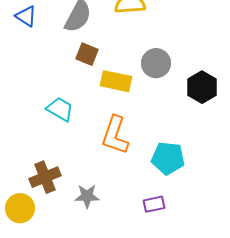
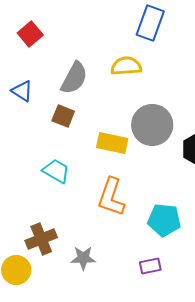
blue triangle: (26, 16) -> (22, 91), moved
brown square: (87, 54) -> (63, 116), moved
gray circle: (156, 63) -> (152, 125), size x1.4

